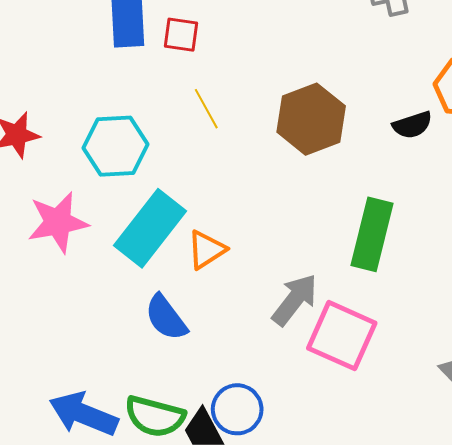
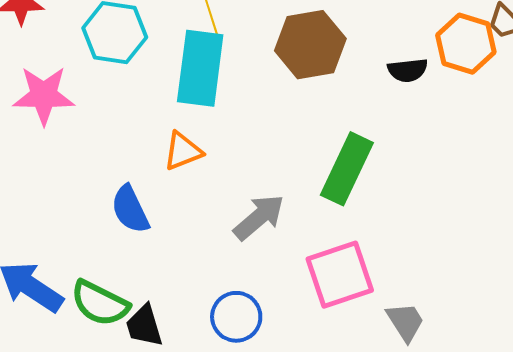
cyan rectangle: (150, 228) -> (200, 68), moved, turned -42
pink square: (342, 336) -> (340, 275), moved, turned 36
blue circle: (237, 409) -> (236, 317), moved

